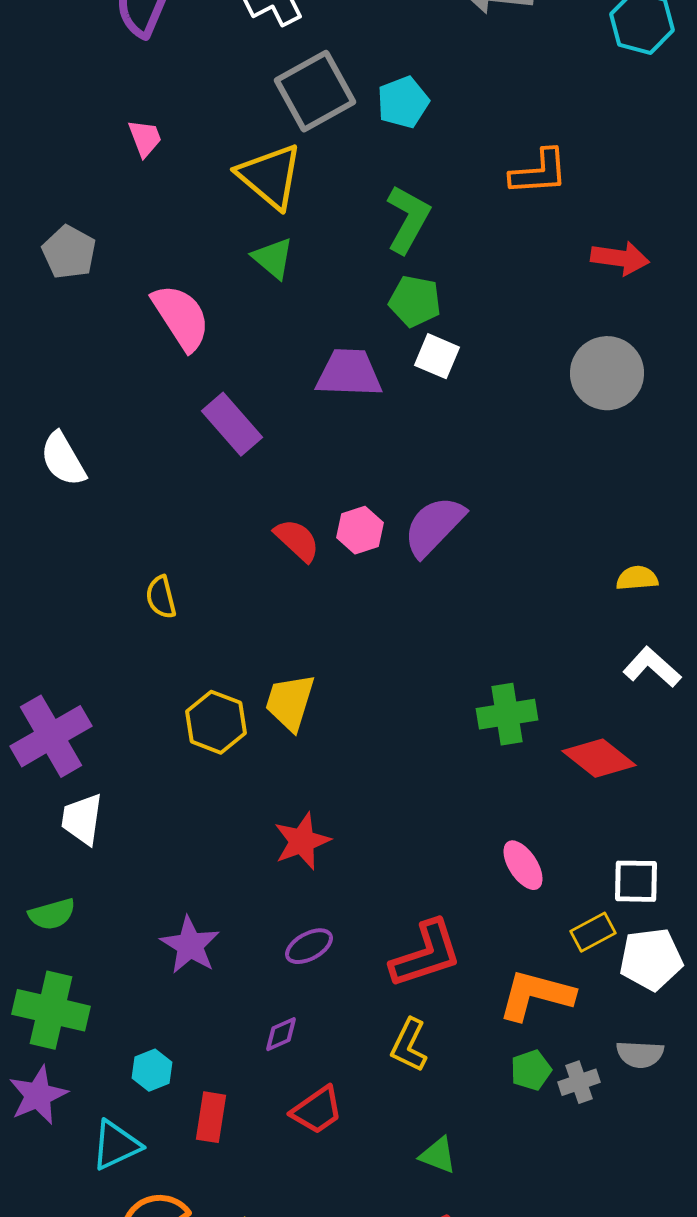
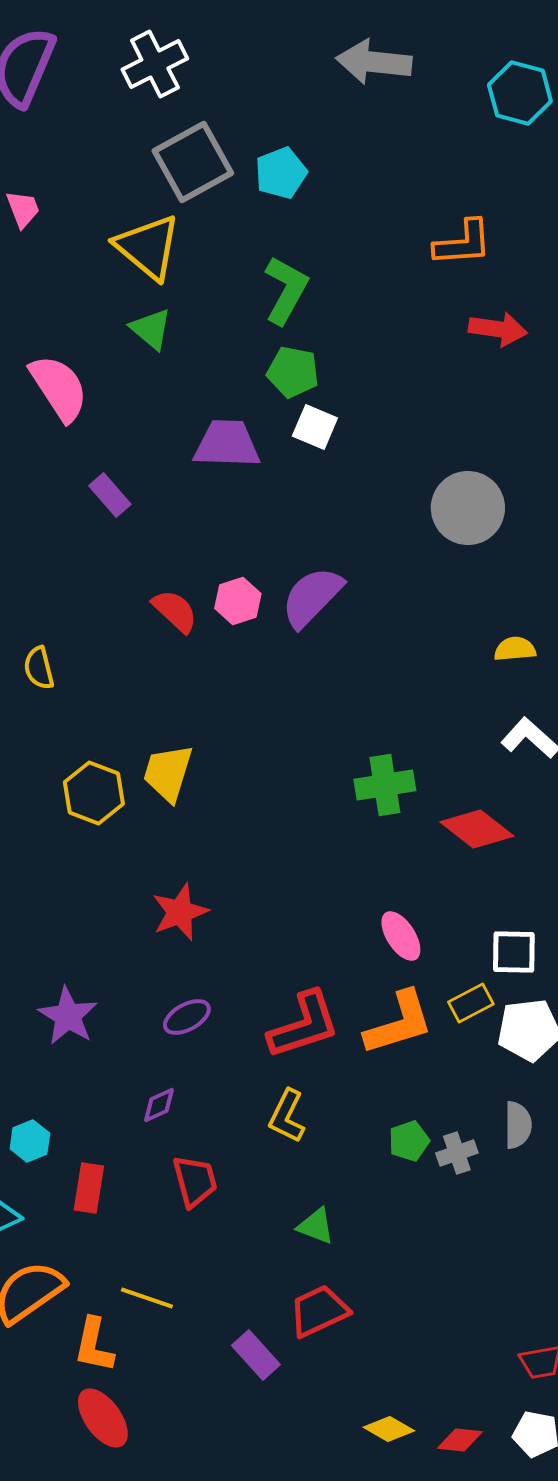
orange L-shape: (539, 172) -> (463, 243), moved
gray circle: (607, 373) -> (468, 508), moved
purple rectangle: (232, 424) -> (110, 495), size x0.7
orange L-shape: (536, 995) -> (399, 1023), moved, turned 148
gray semicircle: (640, 1054) -> (518, 1125), turned -93
red trapezoid: (317, 1110) -> (195, 1181), turned -70

